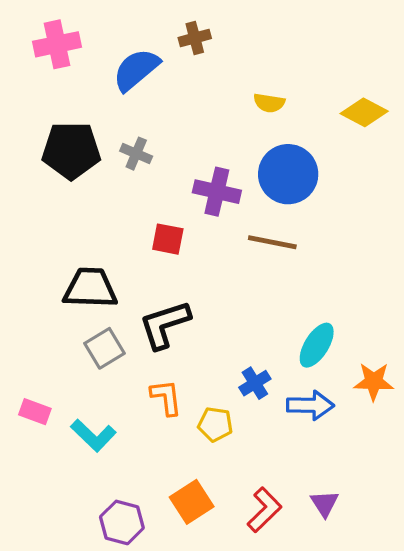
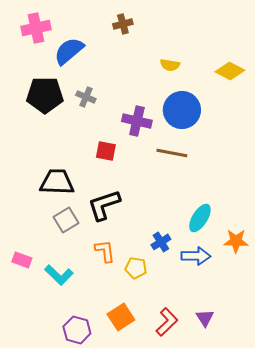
blue semicircle: (136, 70) -> (69, 51), moved

